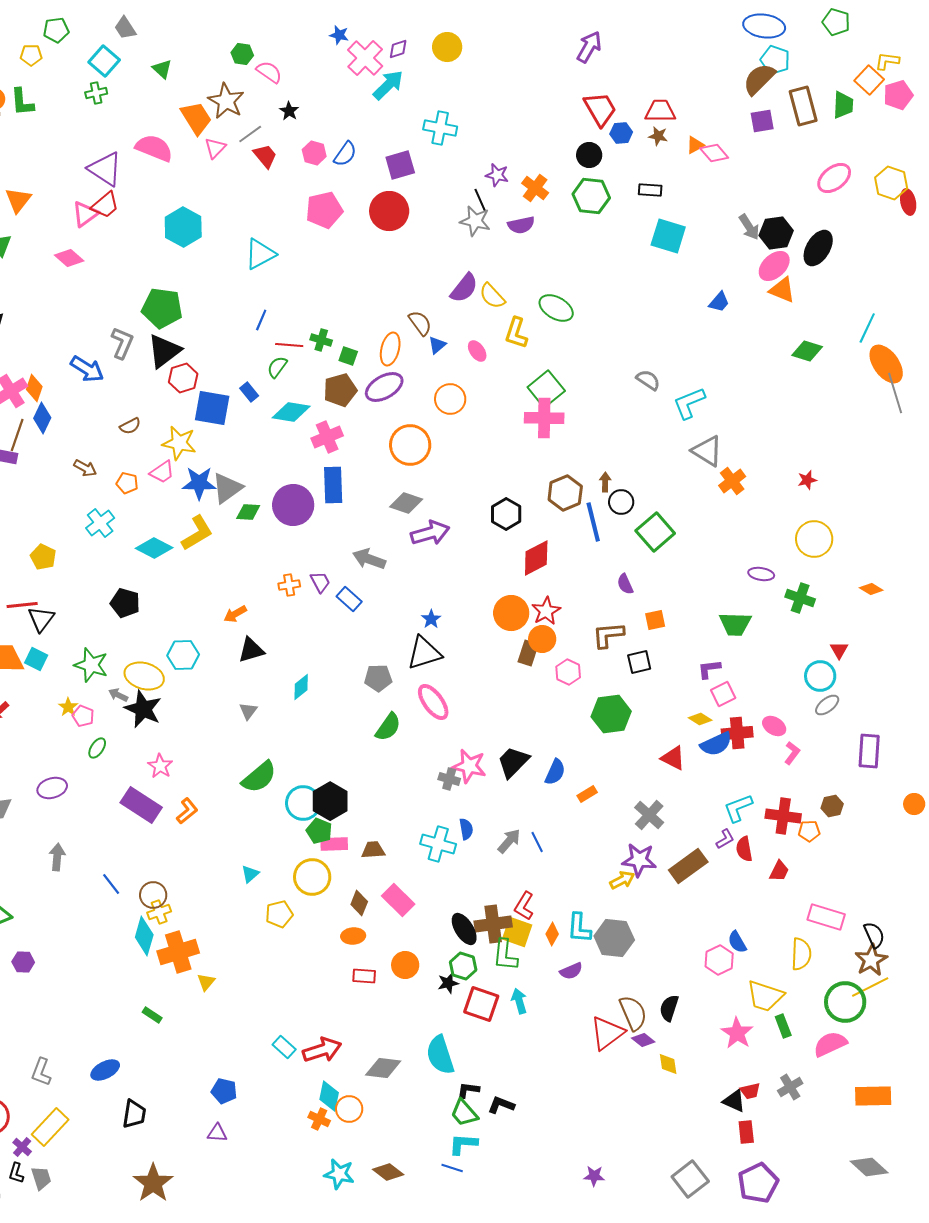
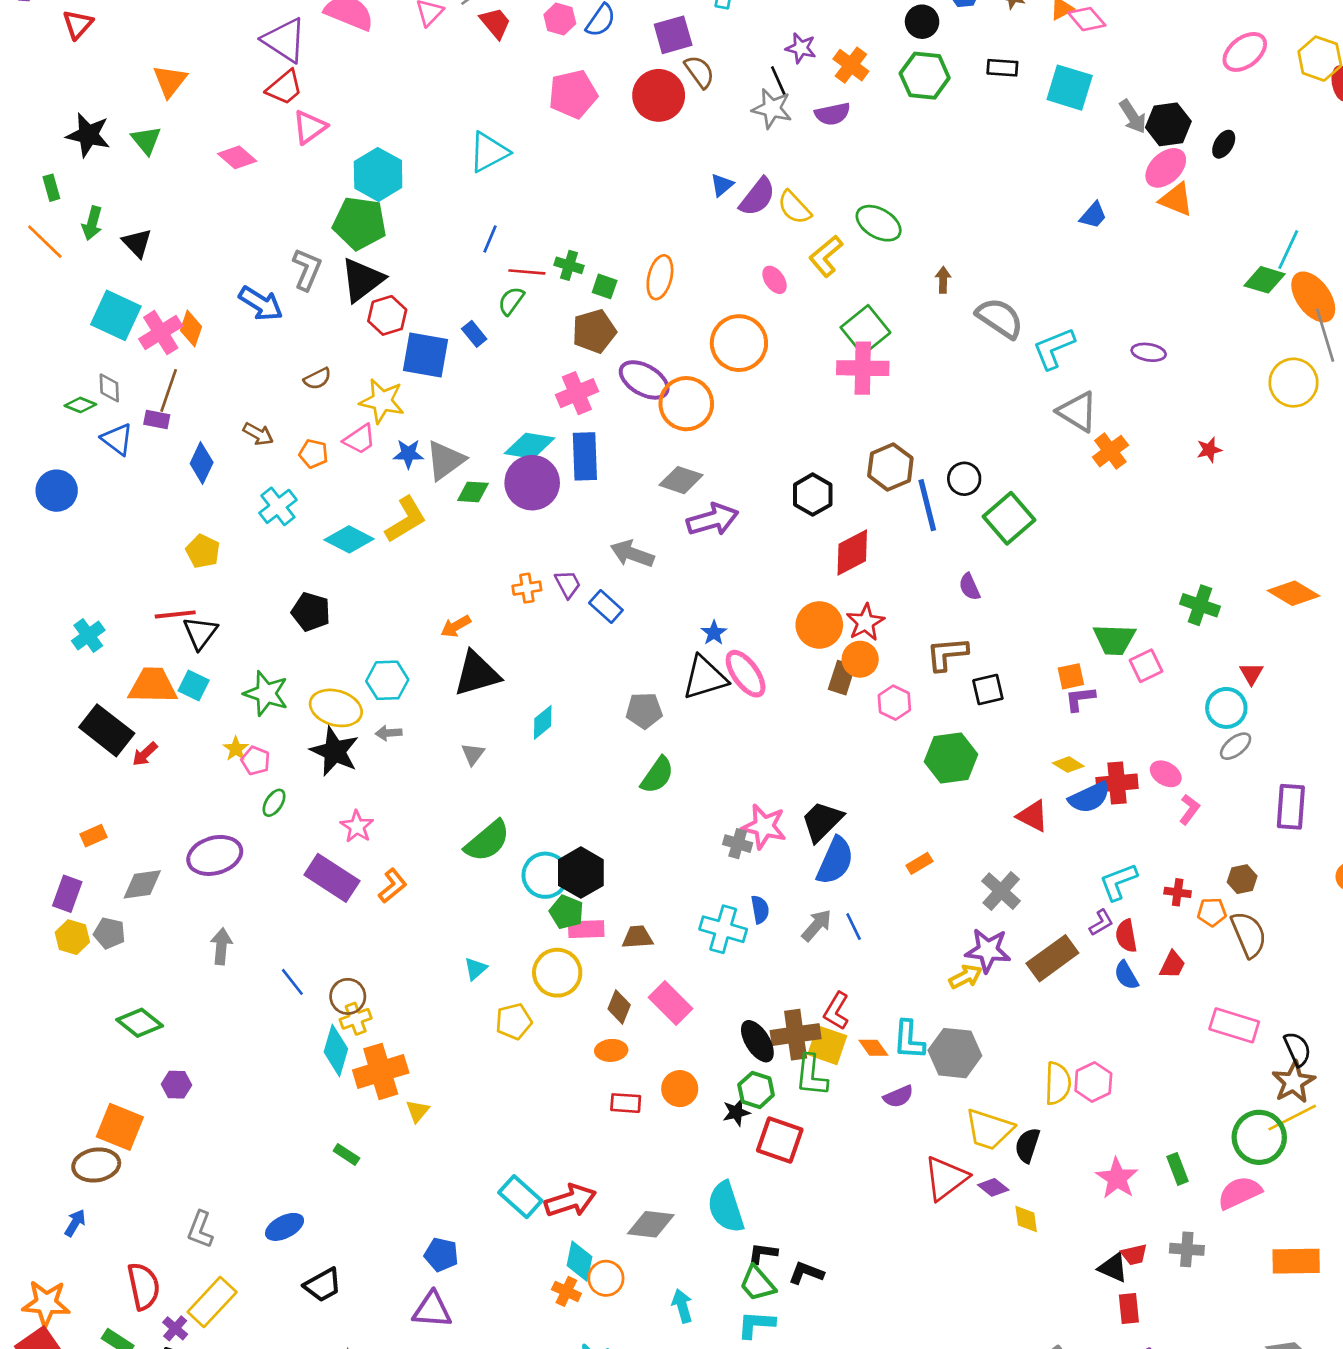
pink triangle: (85, 214) -> (310, 127), moved
cyan hexagon: (183, 227) -> (378, 174), moved
cyan square: (668, 236) -> (1070, 88), moved
black ellipse: (818, 248) -> (1224, 144), size x0.6
brown semicircle: (420, 323) -> (699, 72), moved
yellow L-shape: (516, 333) -> (826, 256), turned 32
blue triangle: (437, 345) -> (722, 185), moved
green diamond: (807, 351) -> (1265, 280), moved
gray semicircle: (648, 380) -> (1000, 318), size x1.5
purple ellipse: (384, 387) -> (644, 380), moved, turned 60
orange circle: (450, 399) -> (739, 343), size x1.4
cyan diamond: (291, 412) -> (530, 446), moved
blue diamond: (42, 418) -> (202, 463), moved
brown arrow: (605, 482) -> (943, 280), moved
blue star: (199, 483) -> (408, 454), size x0.7
yellow circle: (814, 539) -> (1293, 383), moved
purple ellipse: (761, 574) -> (1149, 352), moved
orange diamond: (871, 589) -> (1293, 593), size x1.6
orange square: (655, 620) -> (1071, 676), moved
black triangle: (251, 650) -> (477, 674), size x1.4
pink square: (723, 694) -> (1146, 666), moved
gray arrow: (118, 695) -> (389, 733), moved, turned -30
pink ellipse: (433, 702) -> (746, 674), moved
blue semicircle: (555, 772) -> (835, 861), moved, size x1.4
purple ellipse: (52, 788) -> (215, 855), size x1.4
red cross: (783, 816) -> (1178, 892), size x0.6
orange diamond: (552, 934) -> (873, 1048), turned -65
blue semicircle: (737, 942) -> (1126, 975), moved
yellow semicircle: (801, 954) -> (1058, 1083), moved
yellow trapezoid: (765, 996) -> (989, 1129), moved
cyan arrow: (519, 1001) -> (682, 1306), moved
brown semicircle: (633, 1013) -> (1249, 934), moved
cyan rectangle: (284, 1047) -> (520, 1197), size x1.4
gray cross: (790, 1087) -> (1187, 1249), turned 35
black trapezoid: (134, 1114) -> (323, 1285), turned 52
purple triangle: (217, 1133) -> (432, 1310), size x1.5

